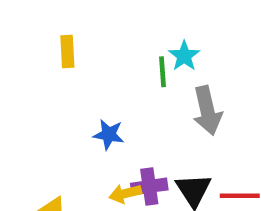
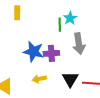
blue star: (109, 134) -> (33, 52), size x1.5
purple cross: (149, 187) -> (51, 53), moved

